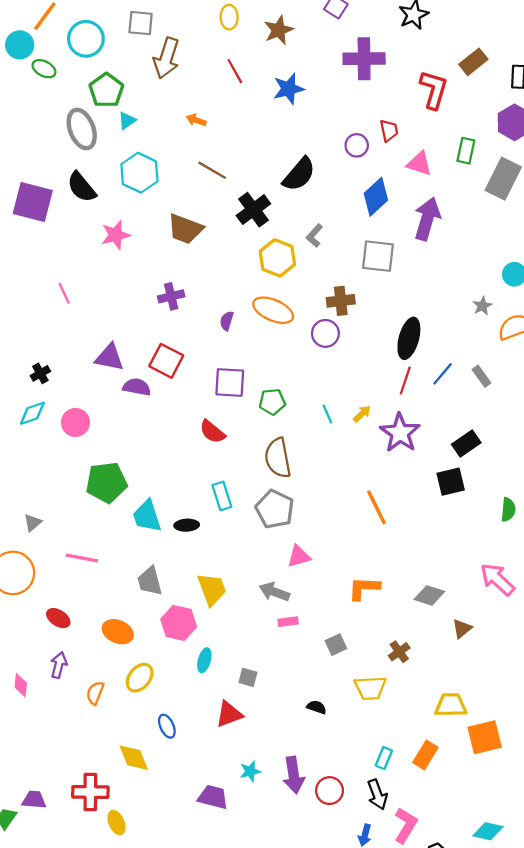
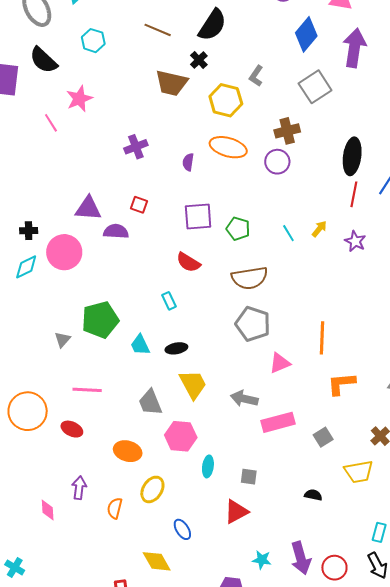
cyan hexagon: (139, 173) -> (93, 41), size x0.7
black semicircle: (299, 174) -> (212, 25), moved
black cross: (253, 210) -> (199, 60), size x0.6
brown trapezoid: (185, 229) -> (171, 83), moved
gray square: (378, 256) -> (315, 87), turned -32
pink line: (64, 293) -> (51, 123), moved
red square: (166, 361) -> (139, 205), size x0.6
black cross: (40, 373) -> (29, 231), turned 36
green pentagon: (272, 402) -> (238, 229), turned 30
pink circle: (75, 422) -> (64, 252), moved, size x1.4
purple star: (400, 433) -> (355, 241), size x0.6
brown semicircle: (278, 458) -> (250, 278), turned -81
cyan rectangle: (222, 496) -> (169, 301), moved, size x0.7
orange line: (377, 507) -> (322, 338), moved, turned 36
cyan trapezoid: (147, 516) -> (140, 345), size x0.7
gray triangle: (33, 523) -> (62, 340), moved
yellow trapezoid: (212, 589) -> (193, 384), moved
gray arrow: (274, 592) -> (244, 399), moved
red ellipse: (58, 618) -> (72, 429), moved
pink rectangle: (288, 622) -> (278, 422), size x1.8
cyan star: (250, 771) -> (262, 560), turned 30

